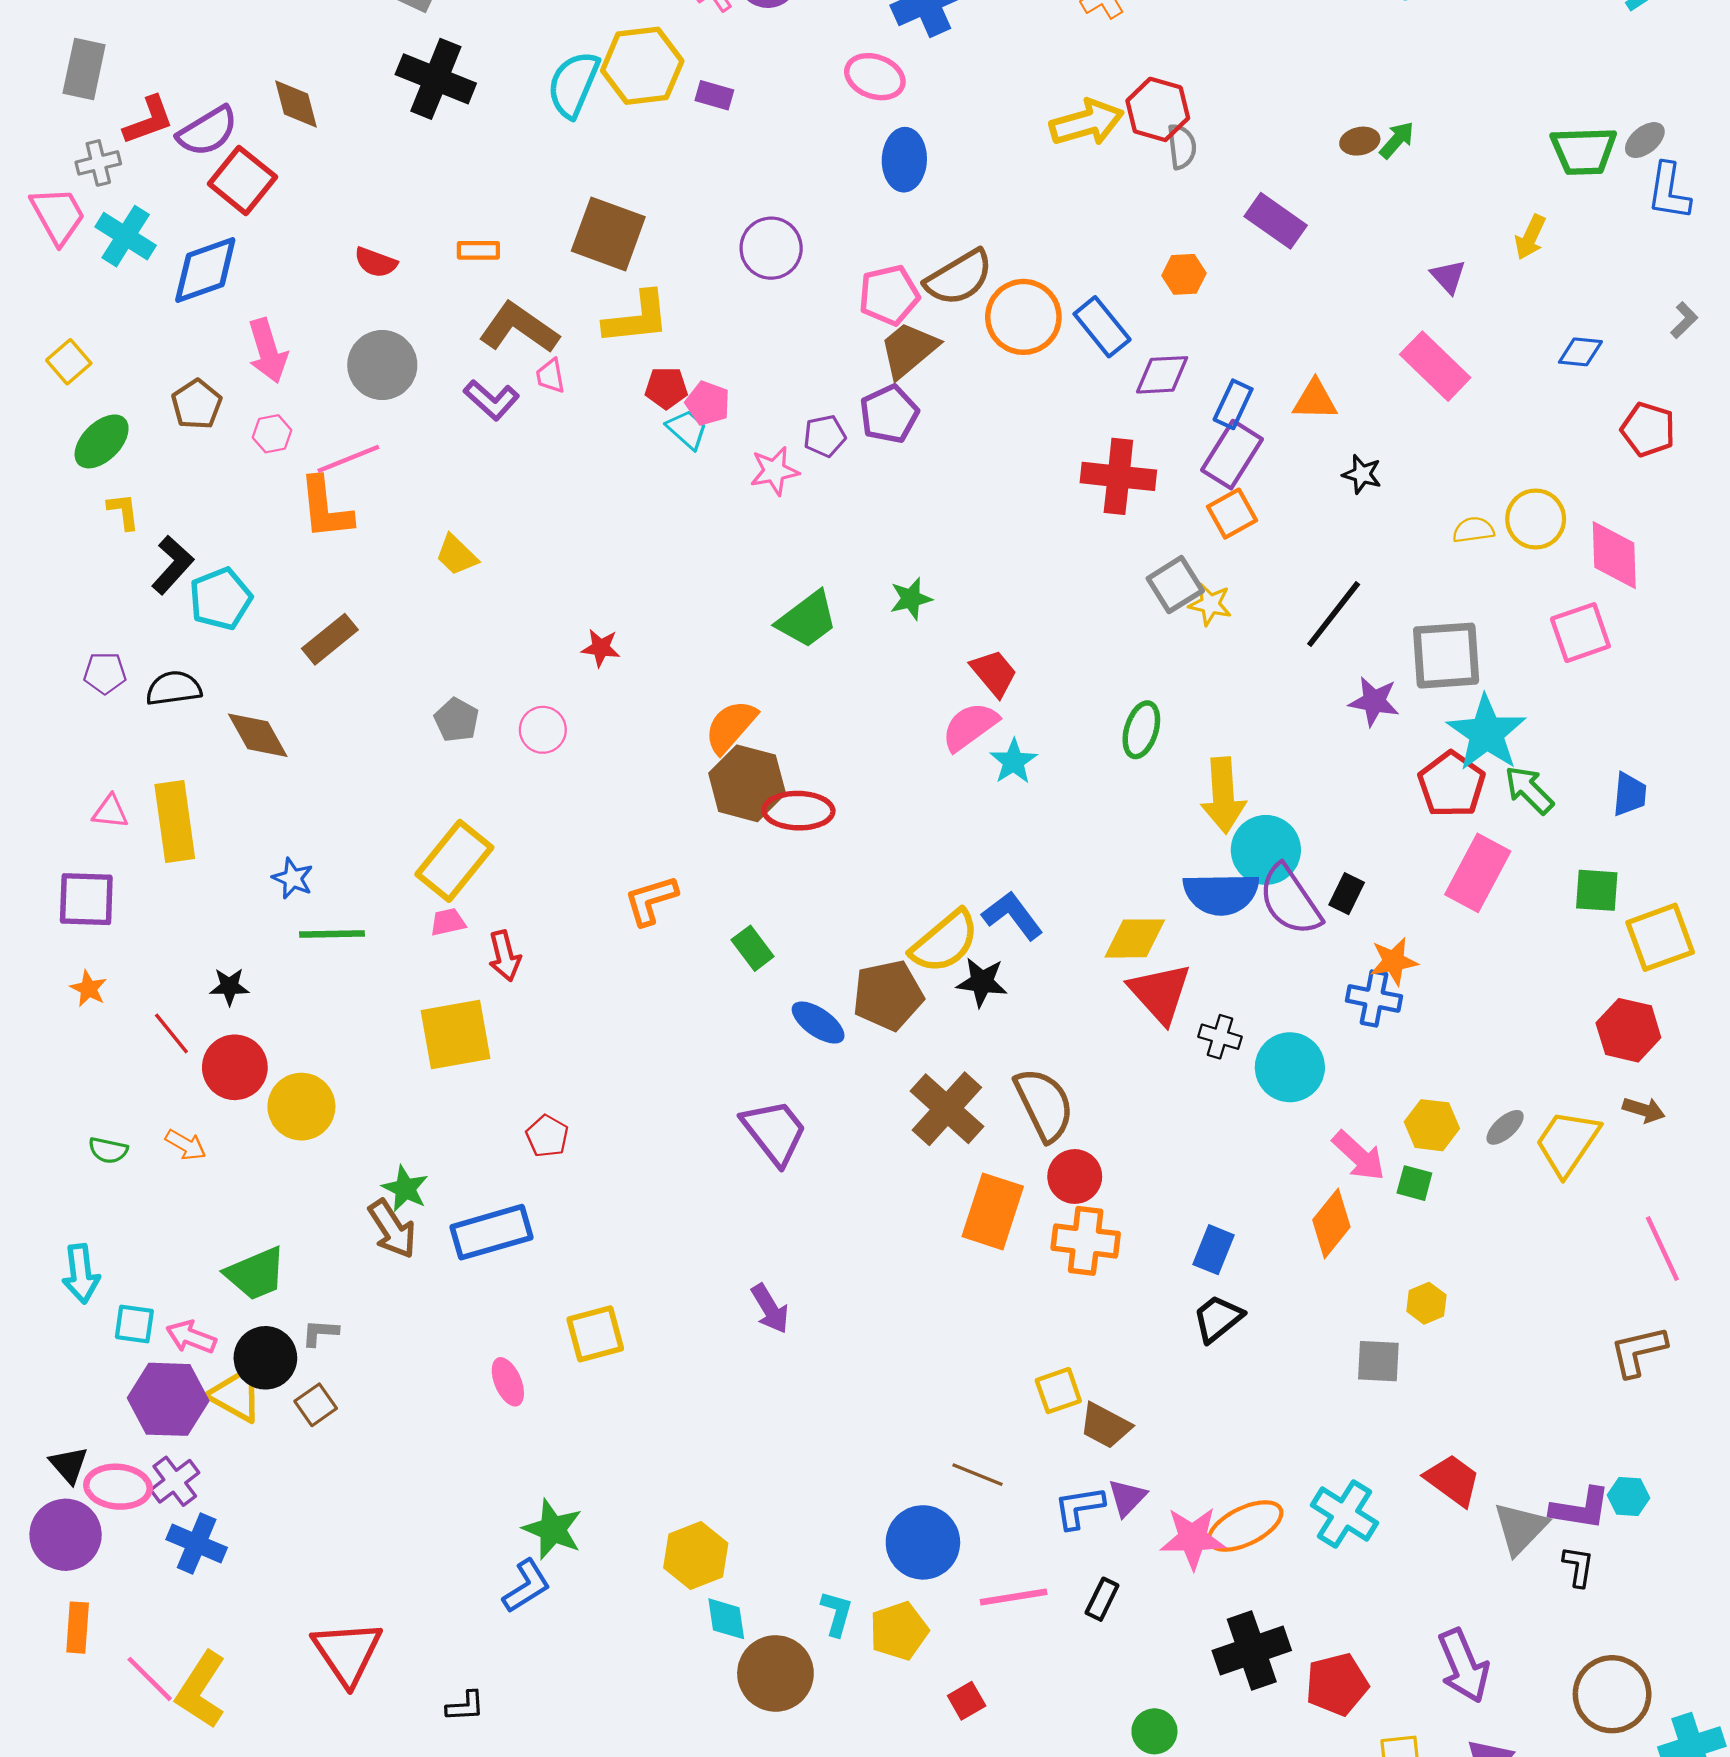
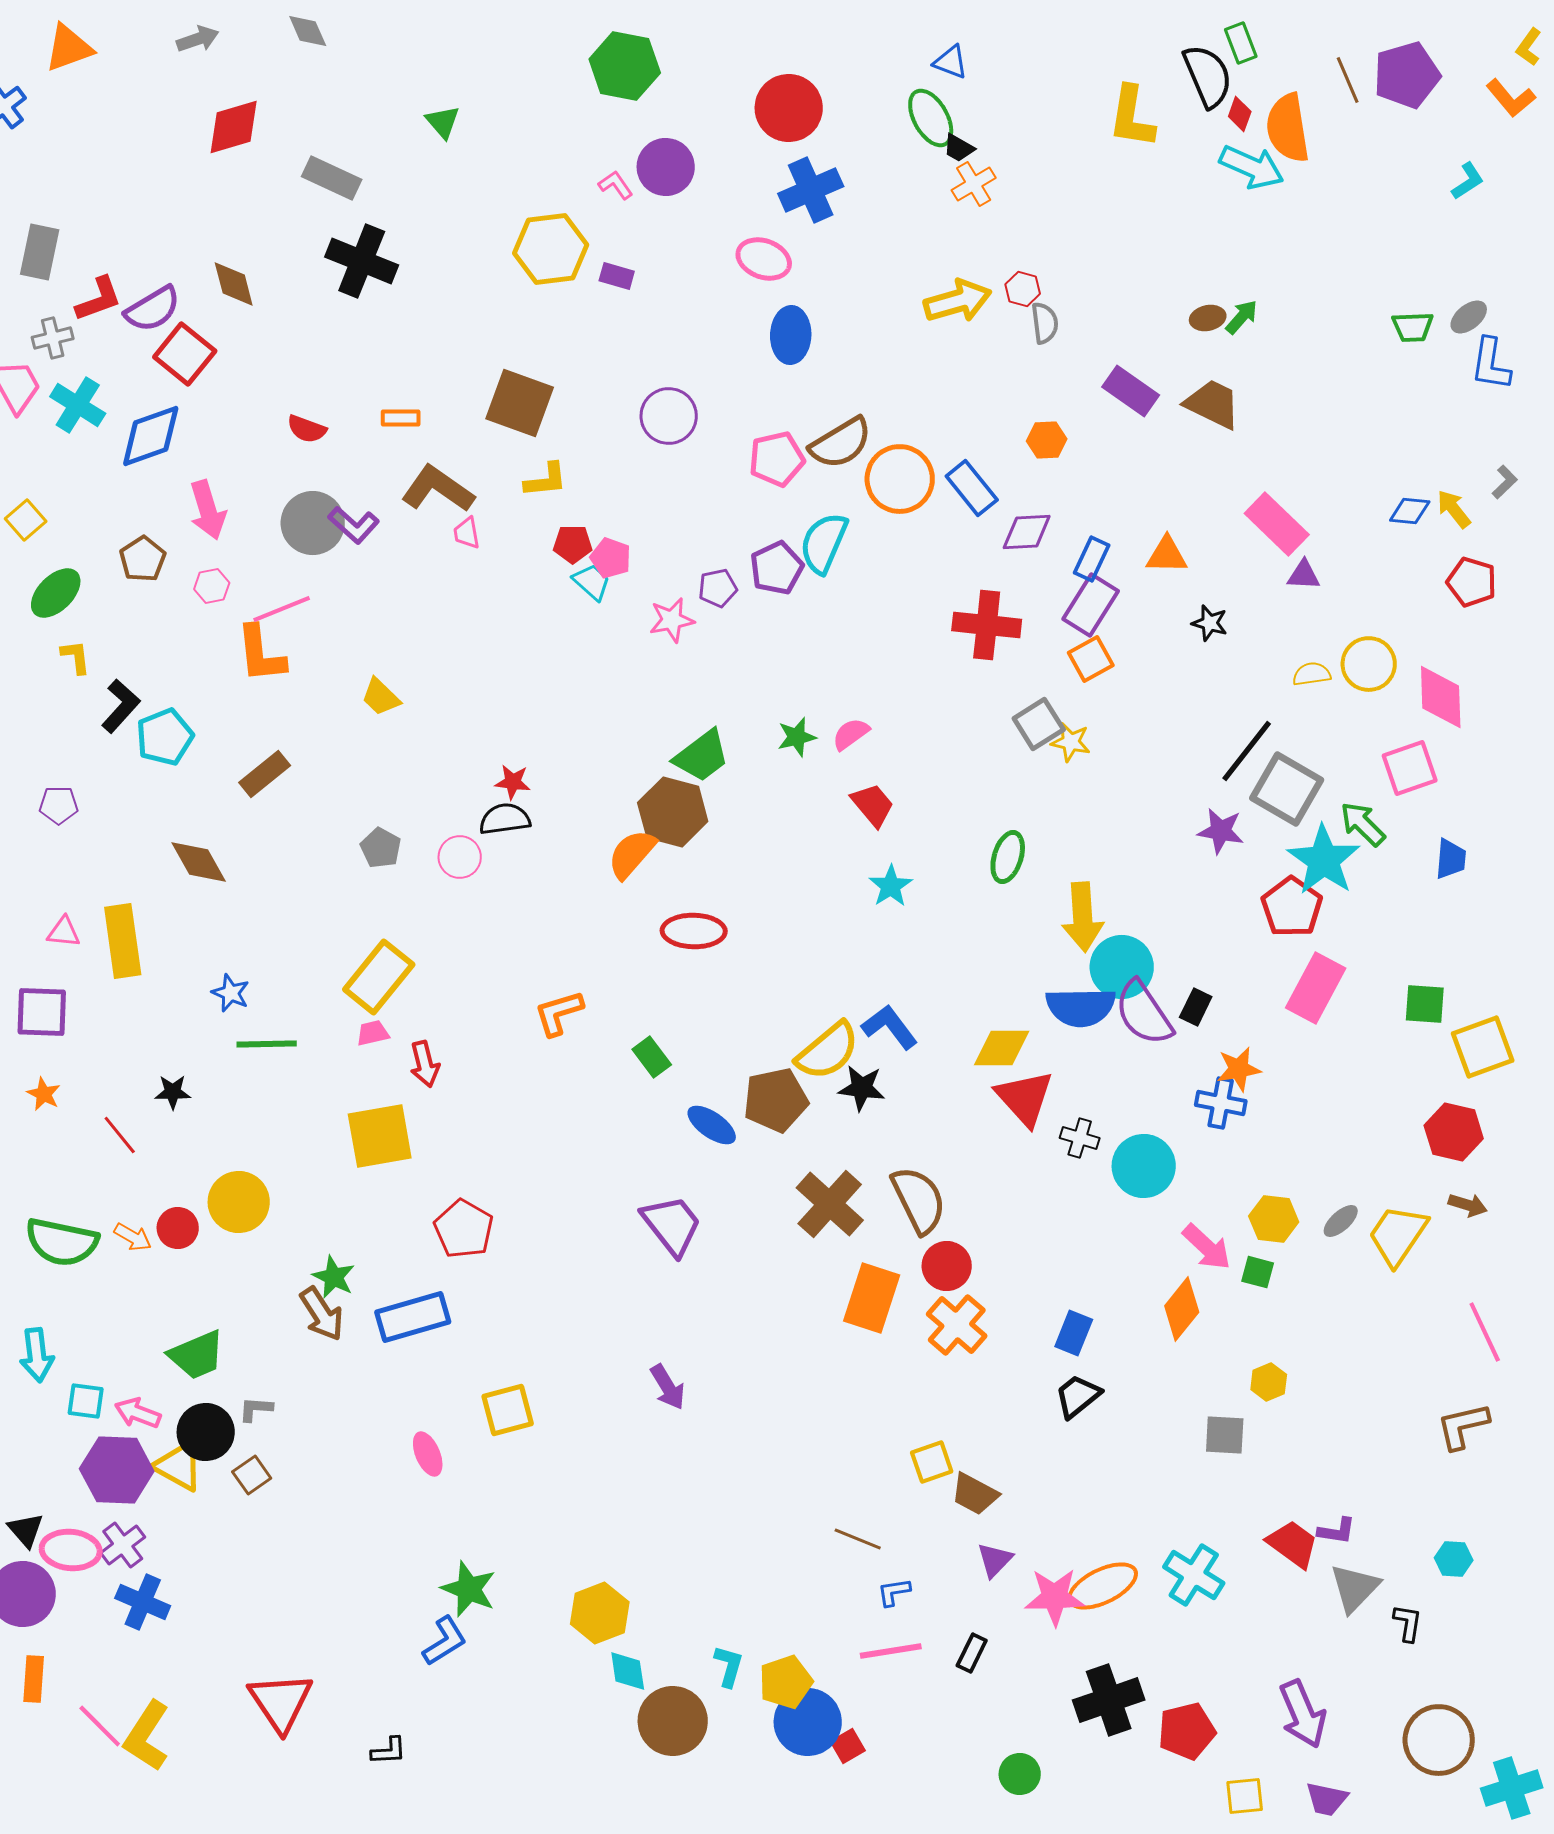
cyan semicircle: (573, 84) -> (824, 543), moved
red hexagon: (1158, 109) -> (1023, 289), size x0.6
green trapezoid: (1584, 151) -> (1413, 327), size x0.7
yellow arrow: (1530, 237) -> (1454, 509), moved, turned 117
purple triangle: (1448, 277) -> (1304, 575), moved, turned -45
yellow L-shape: (637, 318) -> (546, 480), size x0.7
brown trapezoid: (909, 350) -> (1213, 404), moved, turned 66
purple L-shape: (491, 400) -> (354, 525), moved
black line: (1334, 614) -> (1247, 751), moved
gray square: (1446, 656) -> (1287, 789), turned 34
black semicircle: (174, 688) -> (505, 819), moved
pink semicircle: (970, 727) -> (851, 734), moved, size x0.7
brown hexagon: (747, 783) -> (673, 812), moved
green arrow: (1529, 790) -> (1363, 824), moved
blue trapezoid: (1630, 794) -> (1451, 859), moved
red circle: (235, 1067) -> (178, 1228), moved, size x0.7
red pentagon: (547, 1136) -> (464, 1229), size x1.5
green semicircle: (108, 1150) -> (62, 1242), size x2.0
orange cross: (1086, 1241) -> (957, 1325), turned 34
blue L-shape: (1079, 1507) -> (894, 1592), moved, size x0.7
purple L-shape: (1580, 1509) -> (1337, 1531), moved, size x0.7
blue circle: (923, 1542) -> (808, 1722), moved

